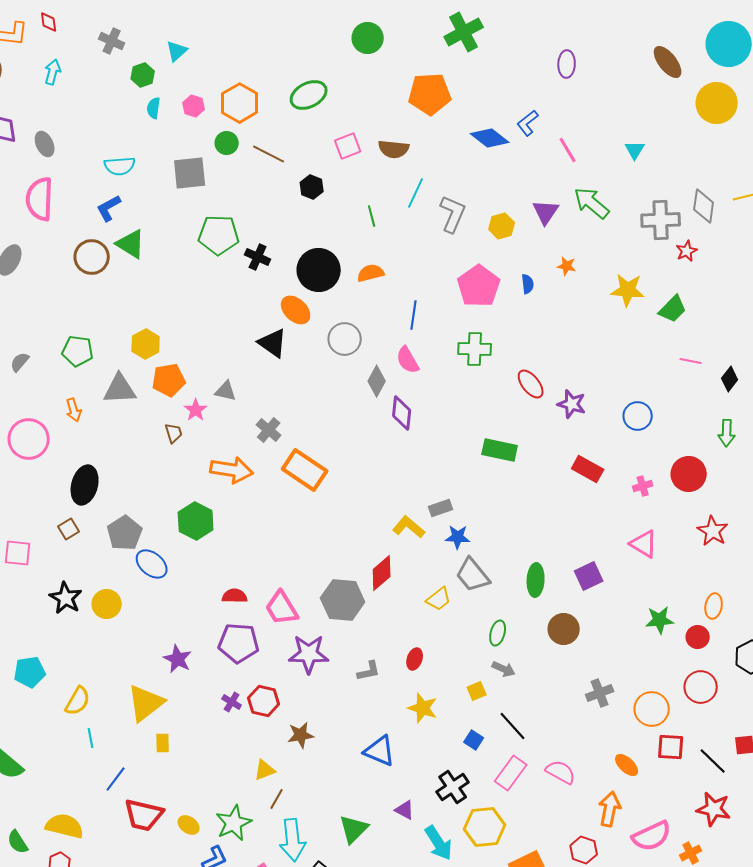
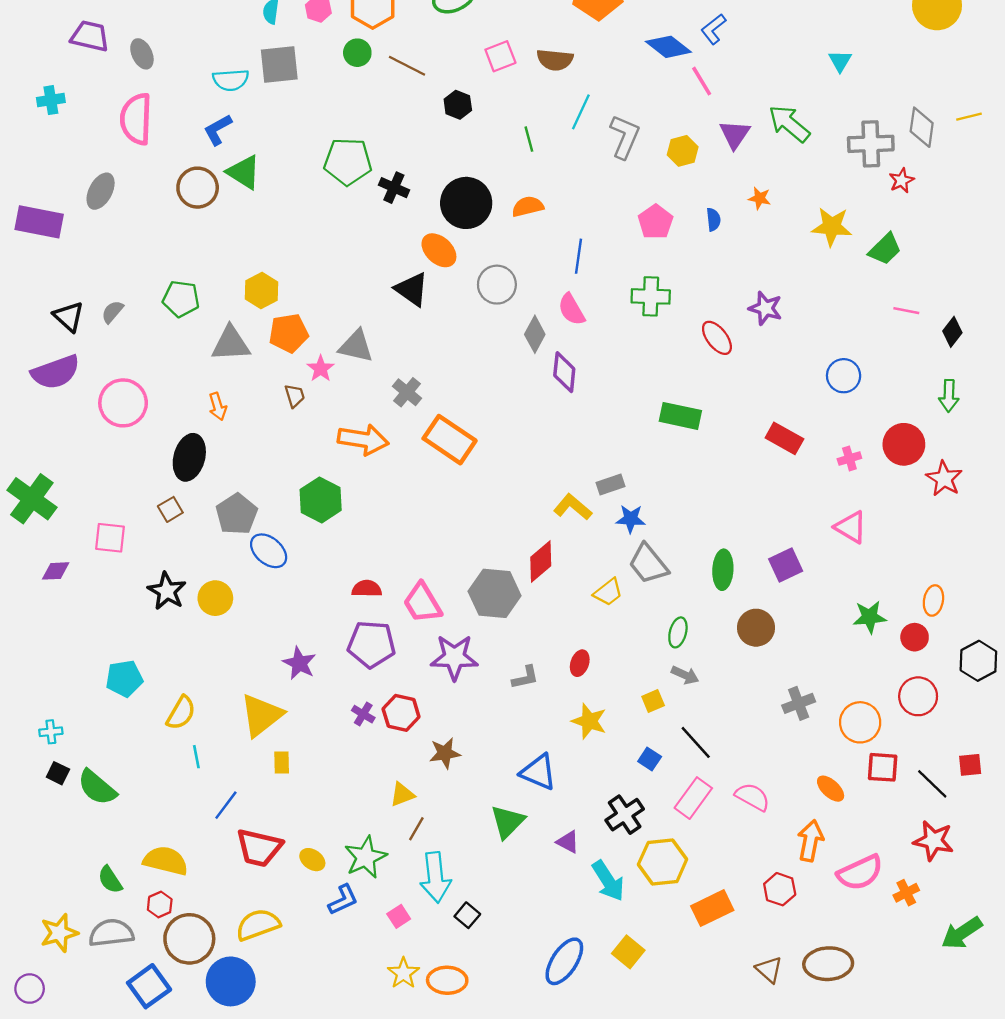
pink line: (568, 150) -> (702, 81), moved
gray square: (190, 173) -> (279, 65), moved
pink pentagon: (479, 286) -> (655, 222), size x0.7
gray triangle: (226, 391) -> (356, 346), size x1.4
purple star: (572, 404) -> (765, 308), moved
orange arrow: (74, 410) -> (218, 406), moved
red star: (713, 531) -> (944, 479), moved
green triangle: (354, 829) -> (508, 822), moved

